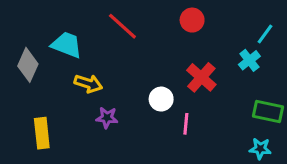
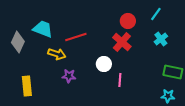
red circle: (192, 20) -> (128, 21), moved
red line: (122, 26) -> (76, 37), moved, turned -60
cyan line: (265, 34) -> (156, 14), moved
red cross: (201, 77) -> (122, 42), moved

